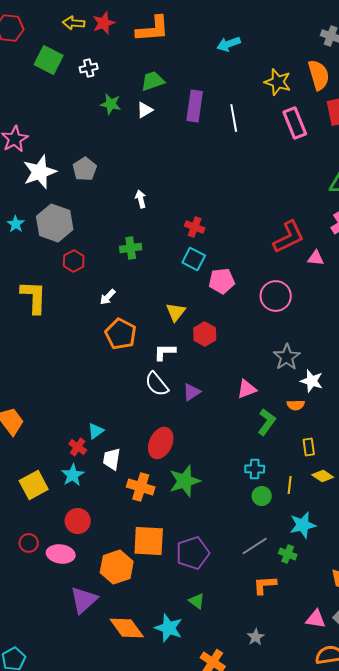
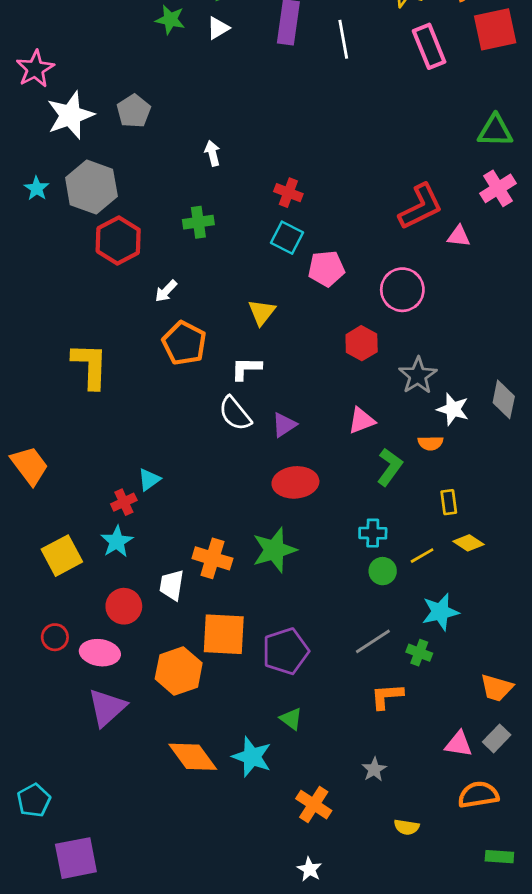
red hexagon: (74, 261) -> (118, 240), size x1.5
yellow L-shape: (34, 297) -> (90, 366), moved
red hexagon: (205, 334) -> (362, 343), moved
red ellipse: (161, 443) -> (295, 482), moved, turned 60
red cross: (78, 447) -> (124, 502), turned 30
white trapezoid: (112, 459) -> (172, 585), moved
yellow line: (290, 485) -> (422, 556), turned 54
purple triangle: (84, 600) -> (107, 708), moved

